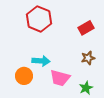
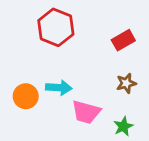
orange circle: (24, 76) -> (26, 96), moved

